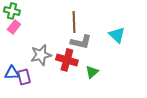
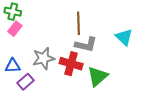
green triangle: (92, 72) -> (98, 76), size x1.5
blue triangle: (12, 73) -> (13, 66), moved
purple rectangle: (24, 77) -> (25, 82), turned 63

